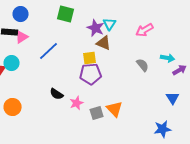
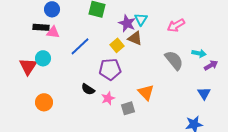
pink triangle: (22, 37) -> (53, 32), turned 40
yellow square: (90, 58) -> (117, 45), moved, turned -32
gray semicircle: (143, 65) -> (174, 60), size x1.5
purple pentagon: (91, 74) -> (110, 69), moved
orange triangle: (115, 109) -> (146, 92), moved

